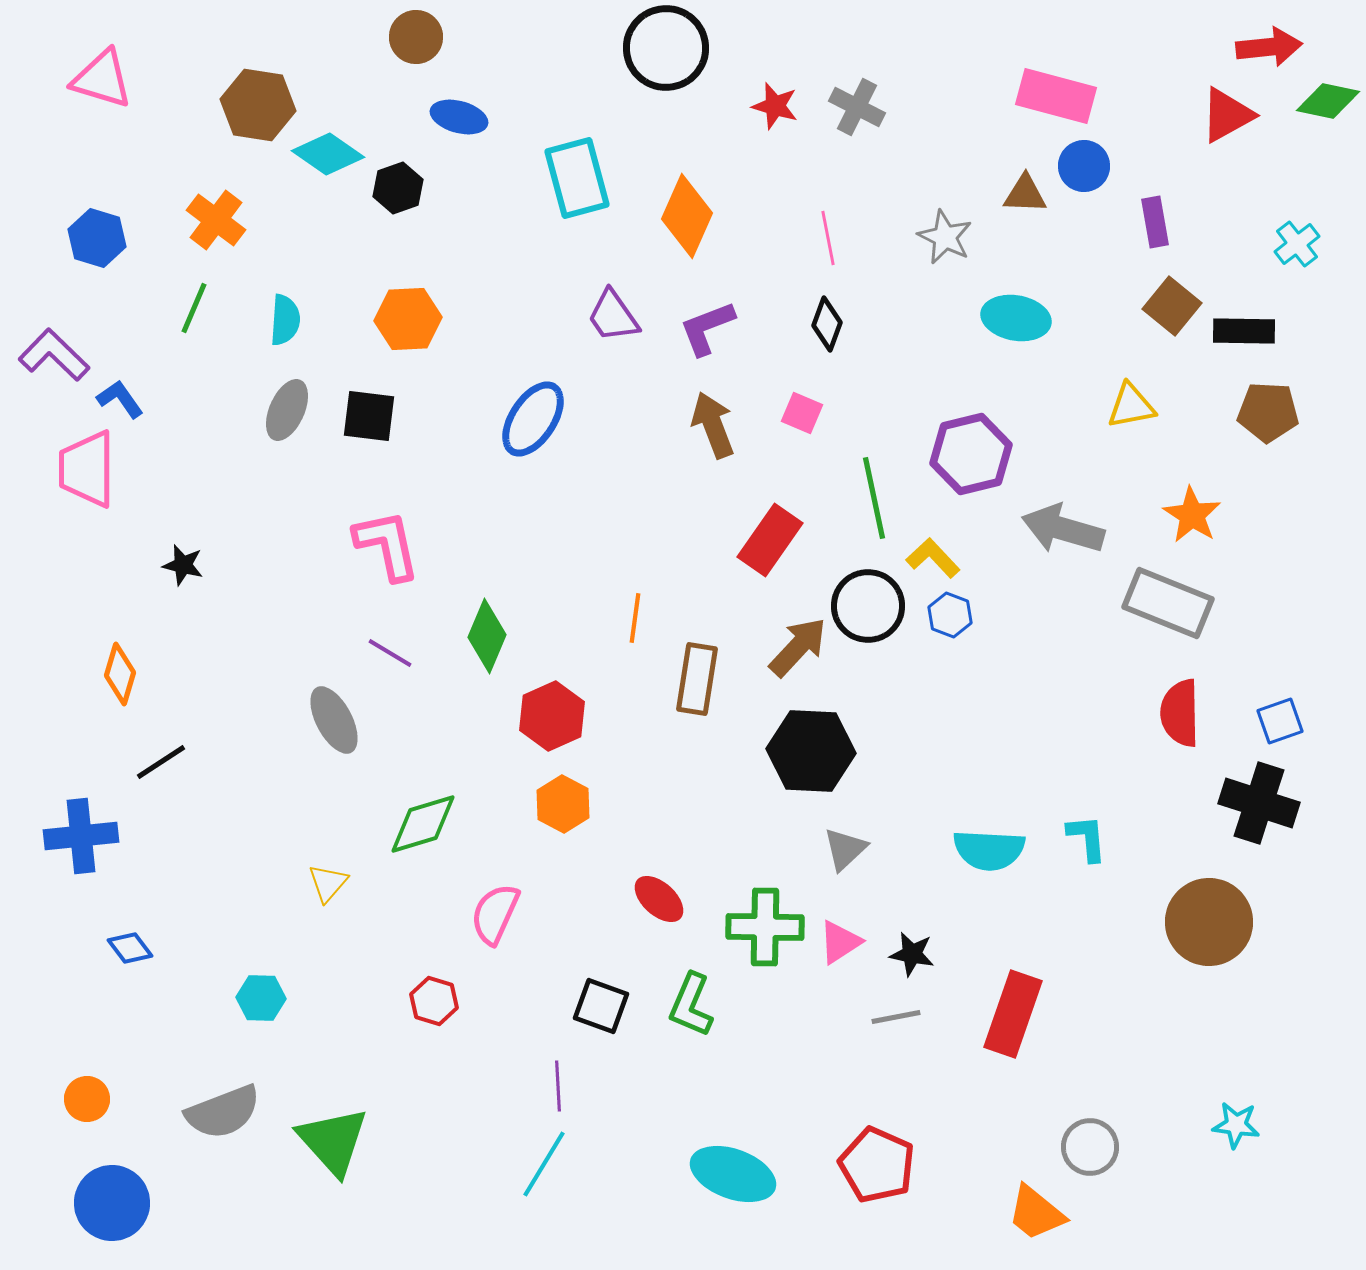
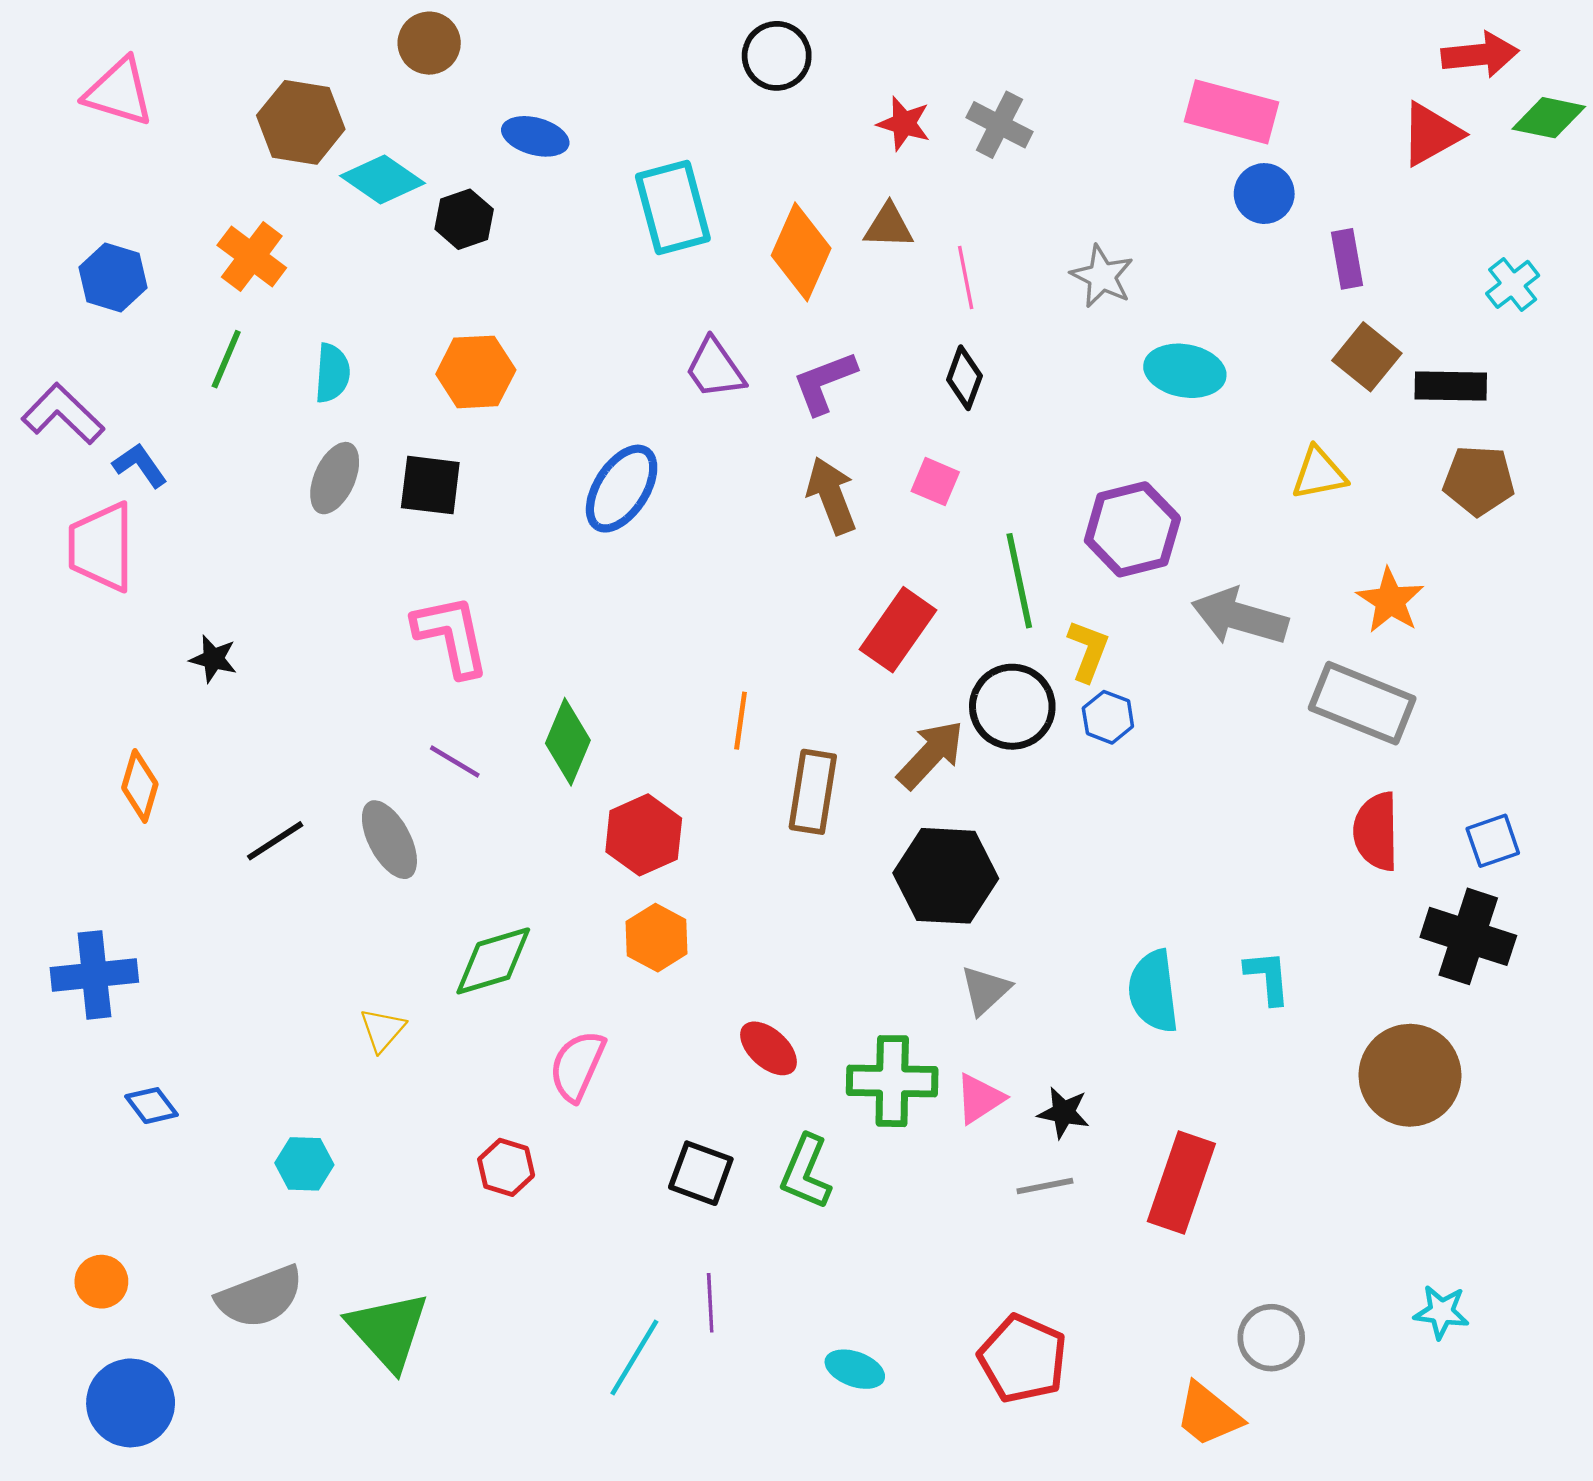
brown circle: (416, 37) -> (429, 43), moved
black circle: (666, 48) -> (777, 56), size x0.7
brown triangle: (1025, 194) -> (889, 226), moved
yellow L-shape: (933, 558) -> (1088, 651), turned 64
black line: (161, 762) -> (275, 841), moved
cyan semicircle: (989, 850) -> (1153, 991), turned 80
purple line: (558, 1086) -> (710, 1303), moved
cyan ellipse: (733, 1174) -> (855, 1369), size x0.6

